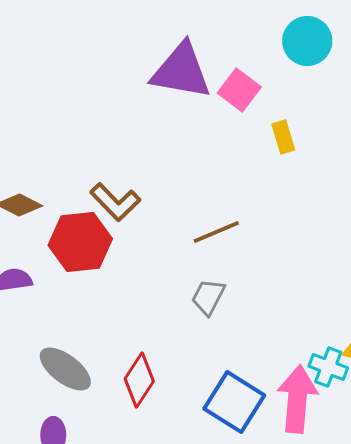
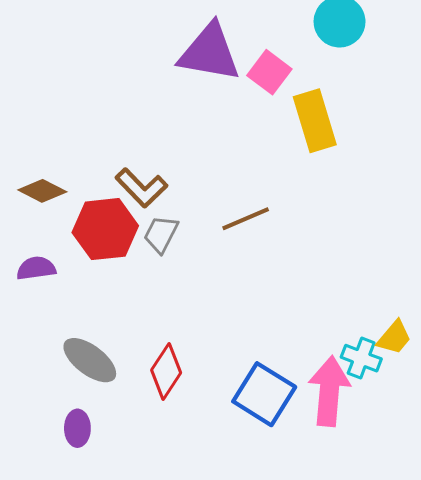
yellow rectangle: (283, 137) -> (315, 121), size x1.8
gray trapezoid: (208, 297) -> (161, 234), moved

